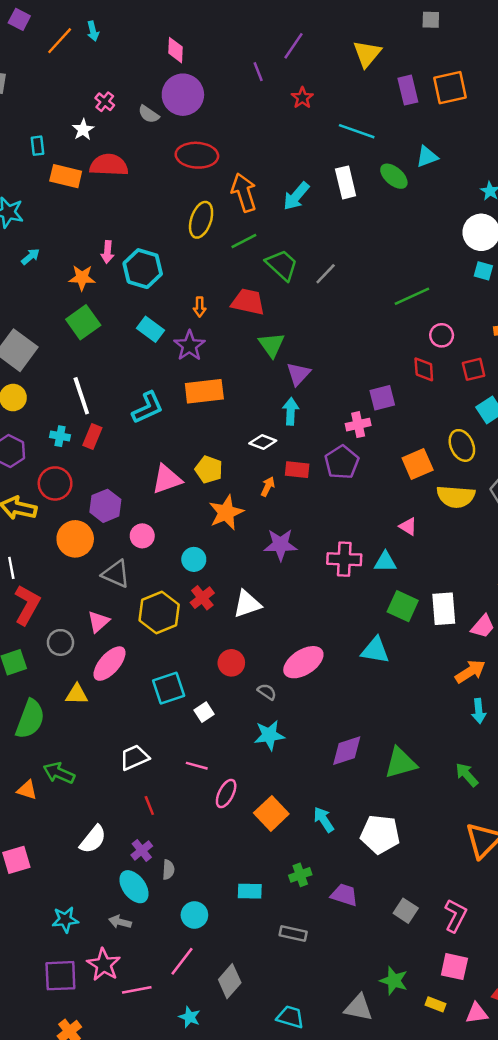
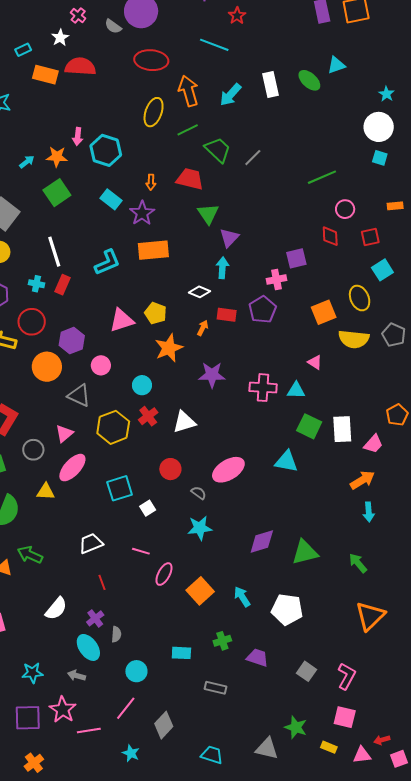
cyan line: (357, 131) -> (214, 45), moved
cyan rectangle: (38, 146) -> (23, 50), turned 70
cyan arrow: (30, 257) -> (27, 162), moved

